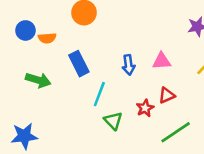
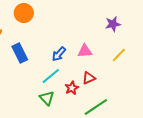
blue arrow: (129, 65) -> (59, 54), turned 49
cyan line: (99, 94) -> (51, 76), moved, turned 30

